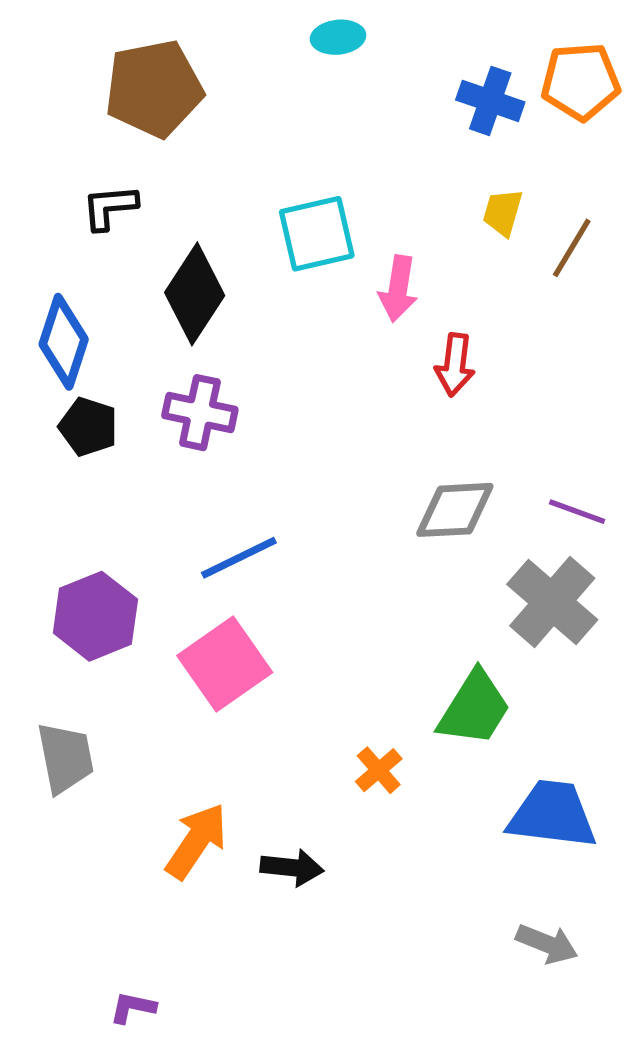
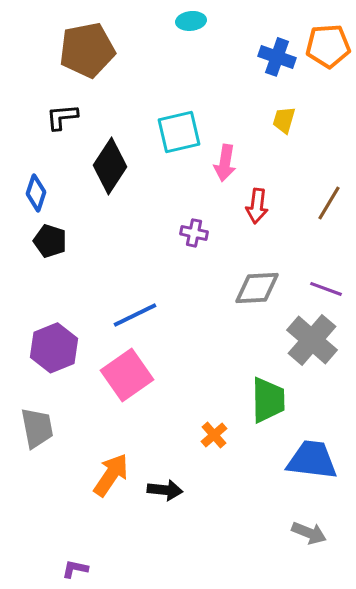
brown line: (572, 248) -> (329, 203), moved
blue diamond: (64, 342) -> (36, 193), size x0.7
purple cross: (200, 413) -> (194, 233), moved, size x0.7
green trapezoid: (474, 708) -> (268, 400), turned -33

